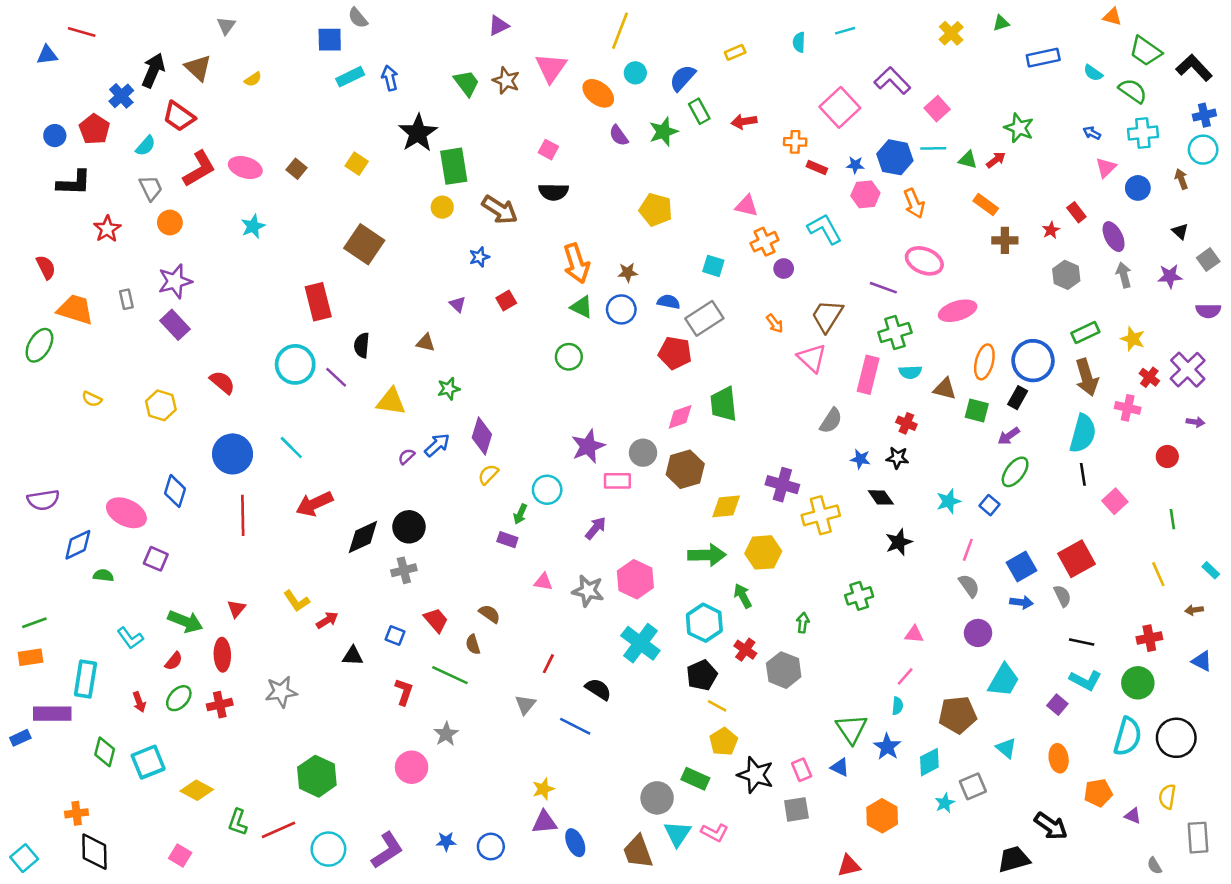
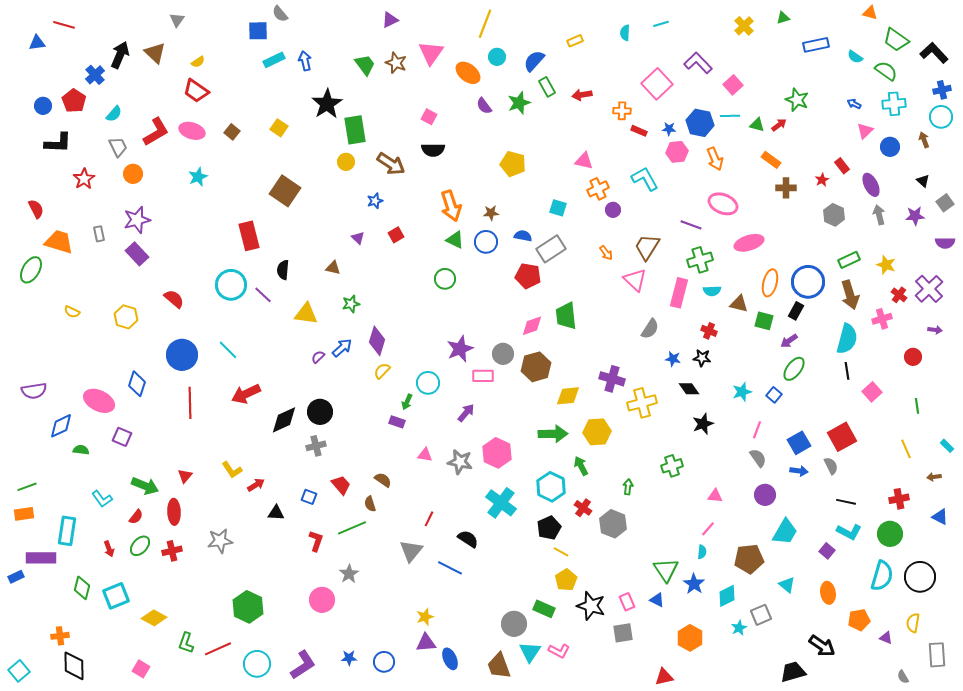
red trapezoid: (179, 116) -> (196, 91), moved
pink cross: (1128, 408) -> (882, 319), turned -30
green line: (450, 675) -> (352, 528), turned -48
gray triangle: (525, 705) -> (411, 551), size x1.4

